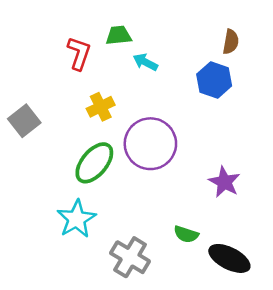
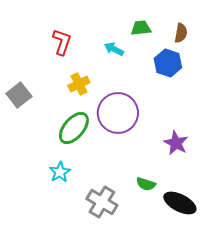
green trapezoid: (119, 35) -> (141, 28), moved
cyan star: (76, 219) -> (60, 172), size x0.7

